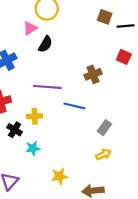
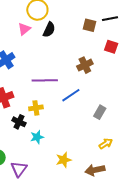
brown square: (105, 17) -> (90, 25), moved
black semicircle: (45, 44) -> (49, 30), moved
blue line: (74, 106) -> (71, 95), turned -42
yellow arrow: (103, 154) -> (106, 144), moved

